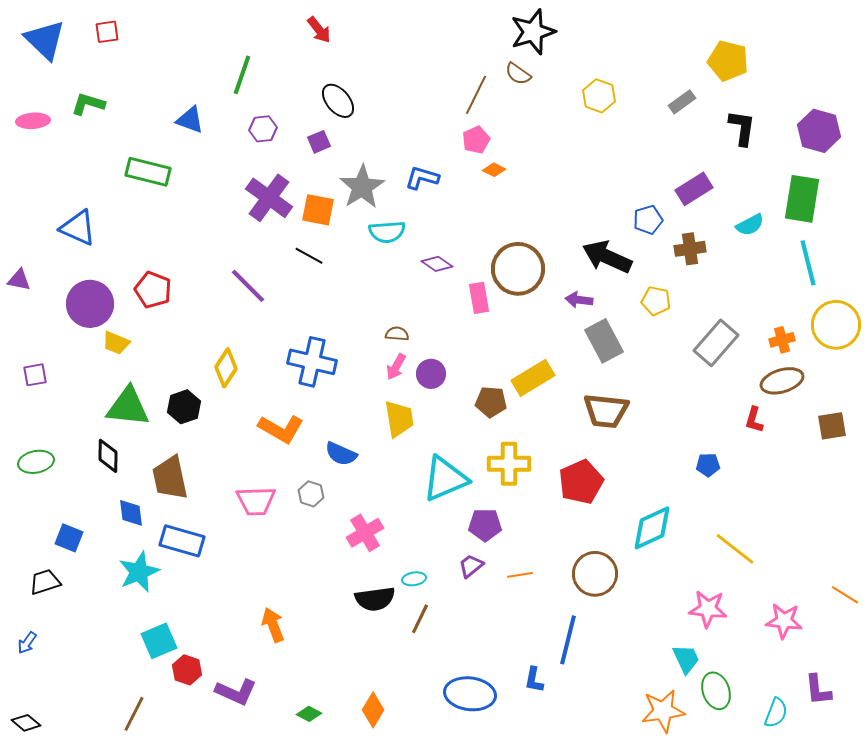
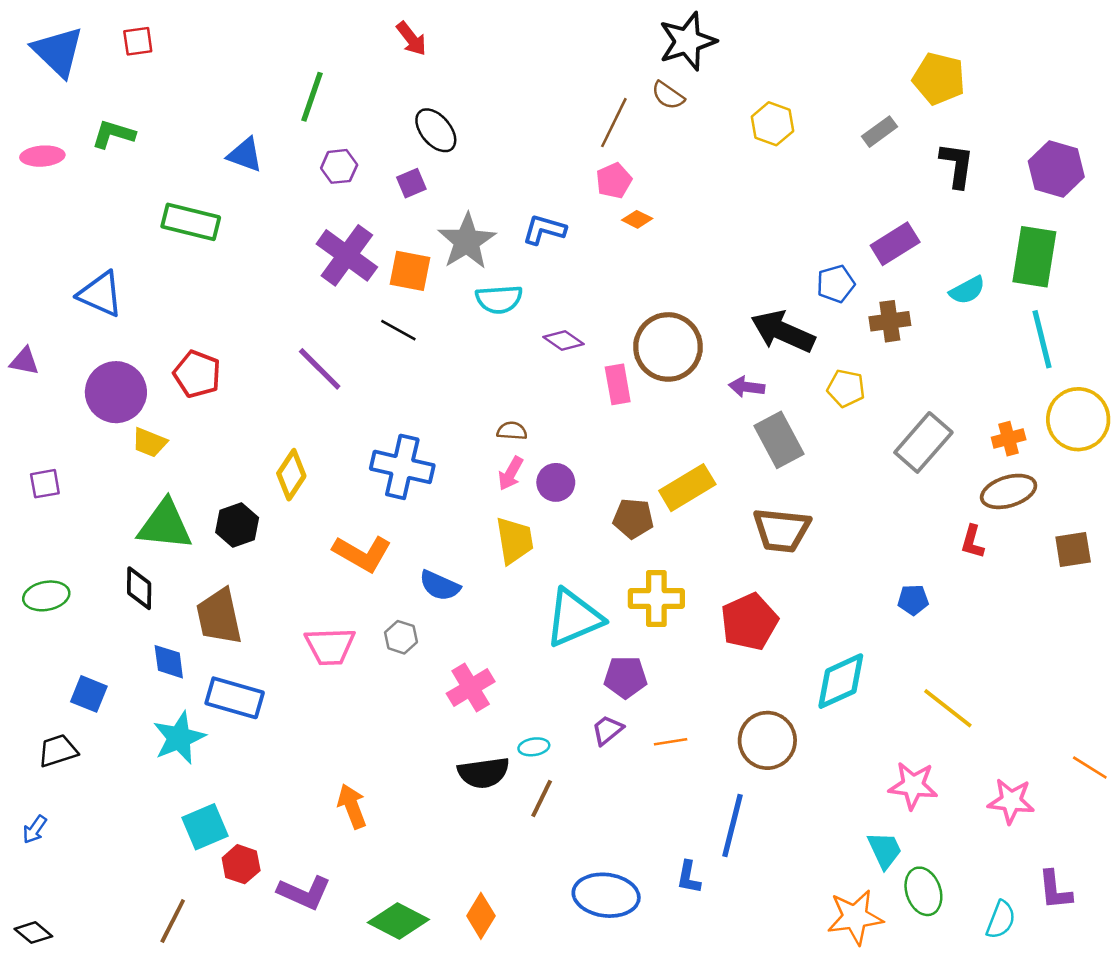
green diamond: (309, 714) -> (398, 921), size x1.8

